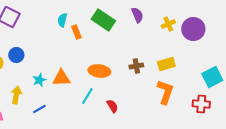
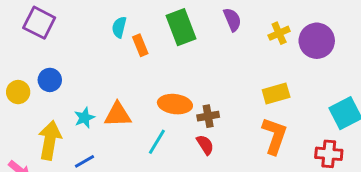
green rectangle: (103, 20) -> (181, 27), turned 35
brown cross: (136, 66) -> (208, 116), moved
yellow arrow: (16, 95) -> (50, 140), size x1.4
red semicircle: (112, 106) -> (205, 145), moved

